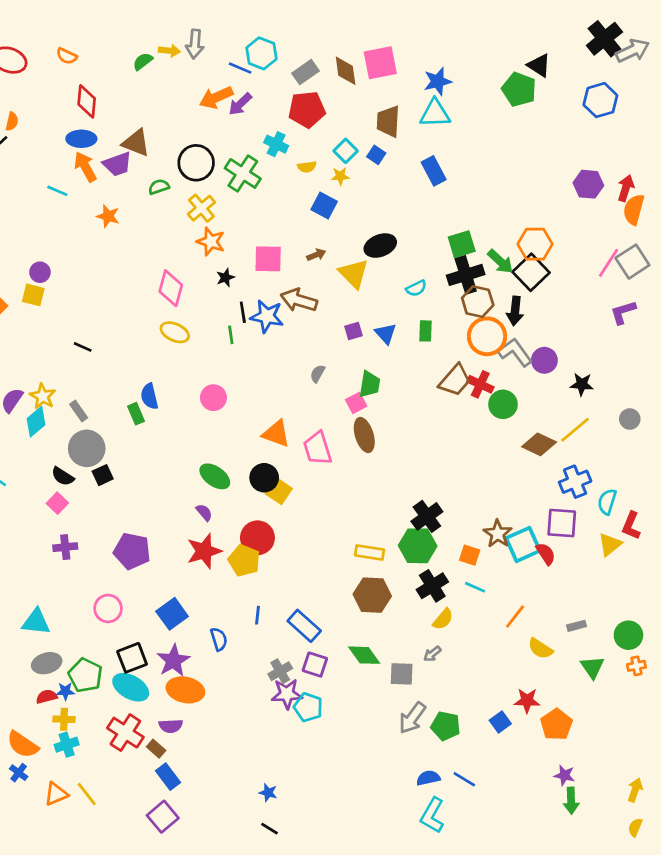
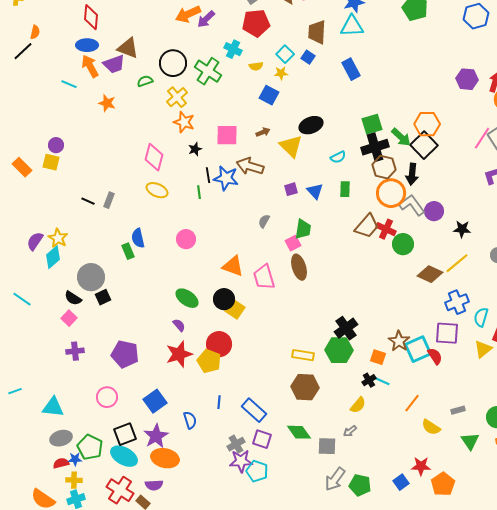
gray rectangle: (79, 411) -> (109, 200), moved, turned 56
black cross: (432, 586) -> (369, 380), moved, size x0.6

